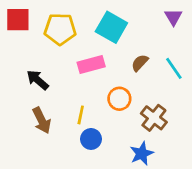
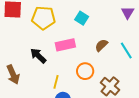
cyan square: (111, 27) -> (82, 18), size x0.6
black arrow: (38, 80) -> (38, 56), moved
brown arrow: (42, 120) -> (13, 75), moved

